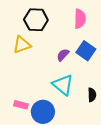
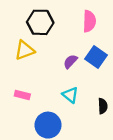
cyan triangle: (63, 85) -> (70, 95), size x0.7
pink rectangle: (21, 105) -> (22, 95), moved

